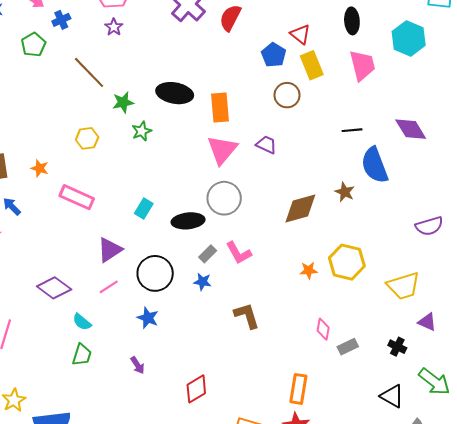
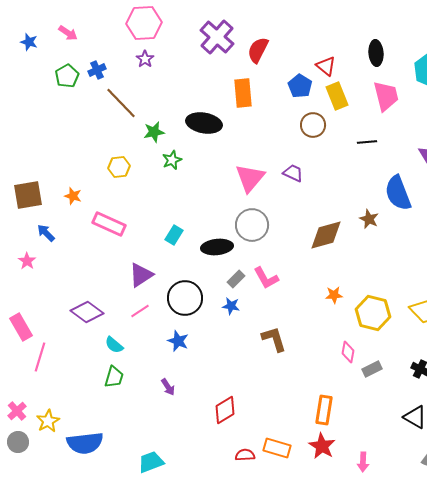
blue cross: (61, 20) -> (97, 70), moved
orange rectangle: (220, 107) -> (243, 93), moved
black line: (352, 130) -> (367, 142), moved
yellow hexagon: (347, 262) -> (373, 313), moved

